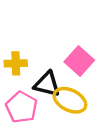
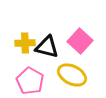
black triangle: (47, 84) -> (47, 47), moved

